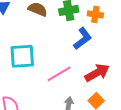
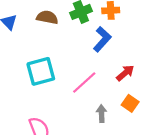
red arrow: (97, 73) -> (125, 73), size x0.7

